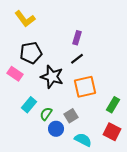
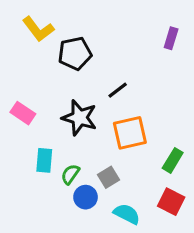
purple rectangle: (77, 38) -> (171, 38), moved
black pentagon: (31, 53) -> (75, 53), moved
cyan rectangle: (29, 105) -> (44, 160), turned -35

